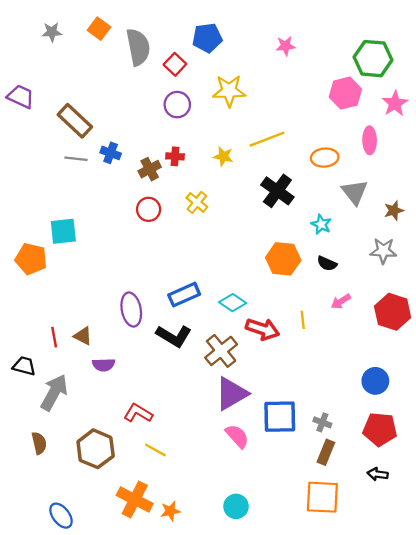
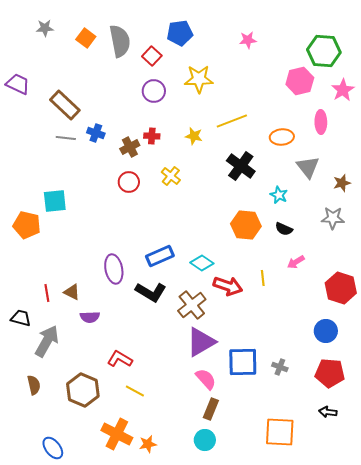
orange square: (99, 29) -> (86, 38), moved
red hexagon: (393, 312) -> (341, 288), moved
brown rectangle: (326, 452) -> (211, 409), moved

